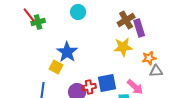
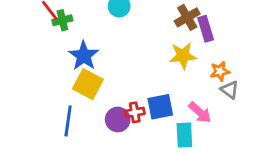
blue star: (67, 52) -> (84, 56), moved
yellow square: (56, 67) -> (88, 84), size x1.5
gray triangle: (156, 71) -> (230, 90), turned 40

